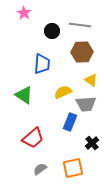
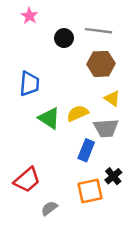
blue trapezoid: (42, 64) -> (29, 84), moved
green triangle: (24, 95) -> (49, 118), moved
red trapezoid: (33, 138) -> (27, 180), moved
orange square: (73, 168) -> (90, 191), moved

